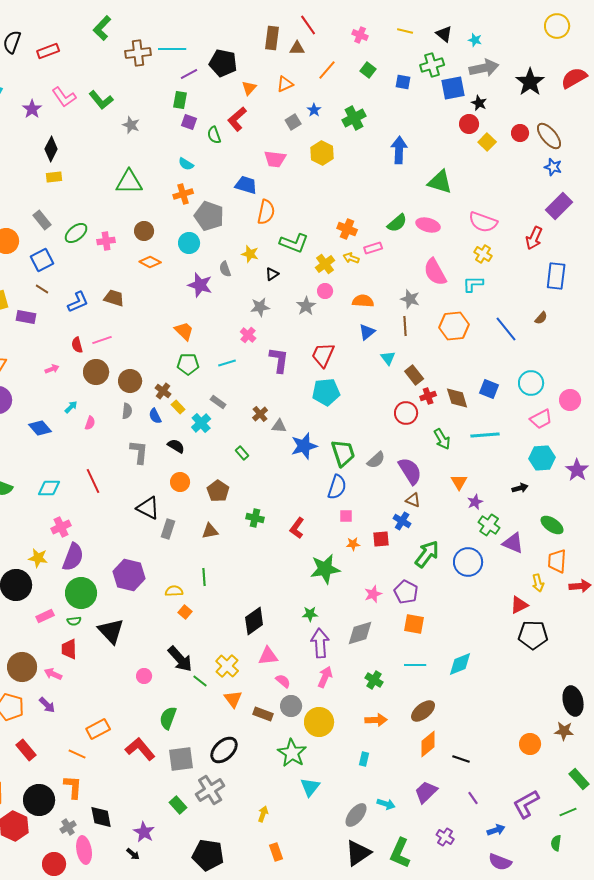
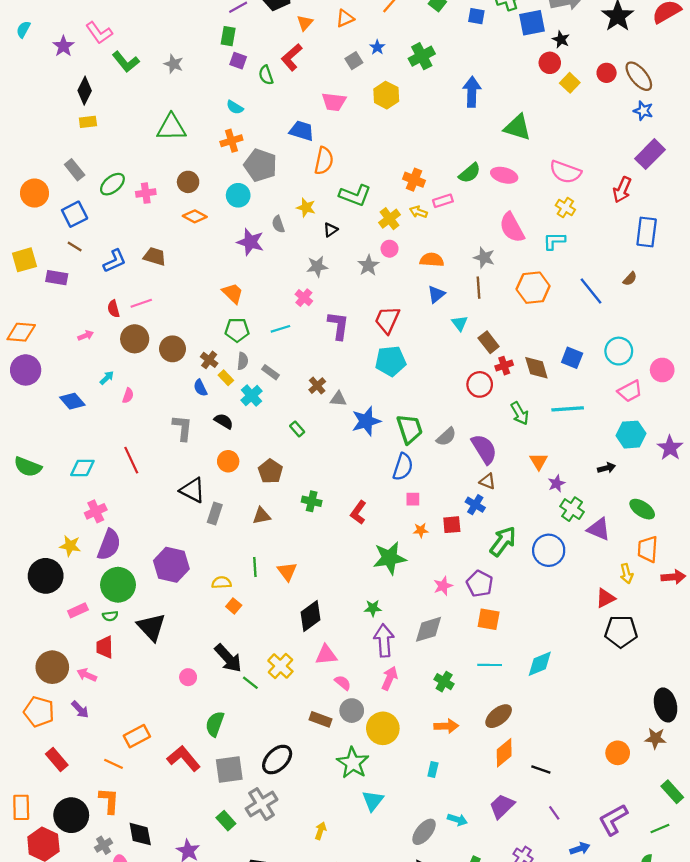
green L-shape: (101, 100) -> (126, 62), moved
gray semicircle: (127, 411) -> (243, 361), moved
orange triangle: (233, 699) -> (287, 571), moved

